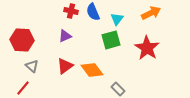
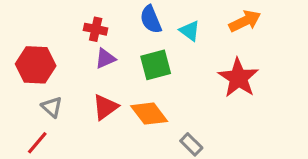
red cross: (71, 11) -> (96, 29), moved
cyan triangle: (117, 19) -> (190, 31), turned -32
green square: (111, 40) -> (156, 65), moved

